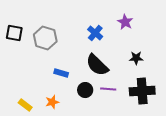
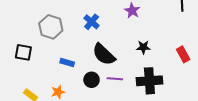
black square: (14, 33) -> (23, 52), moved
blue cross: (95, 33) -> (92, 22), moved

